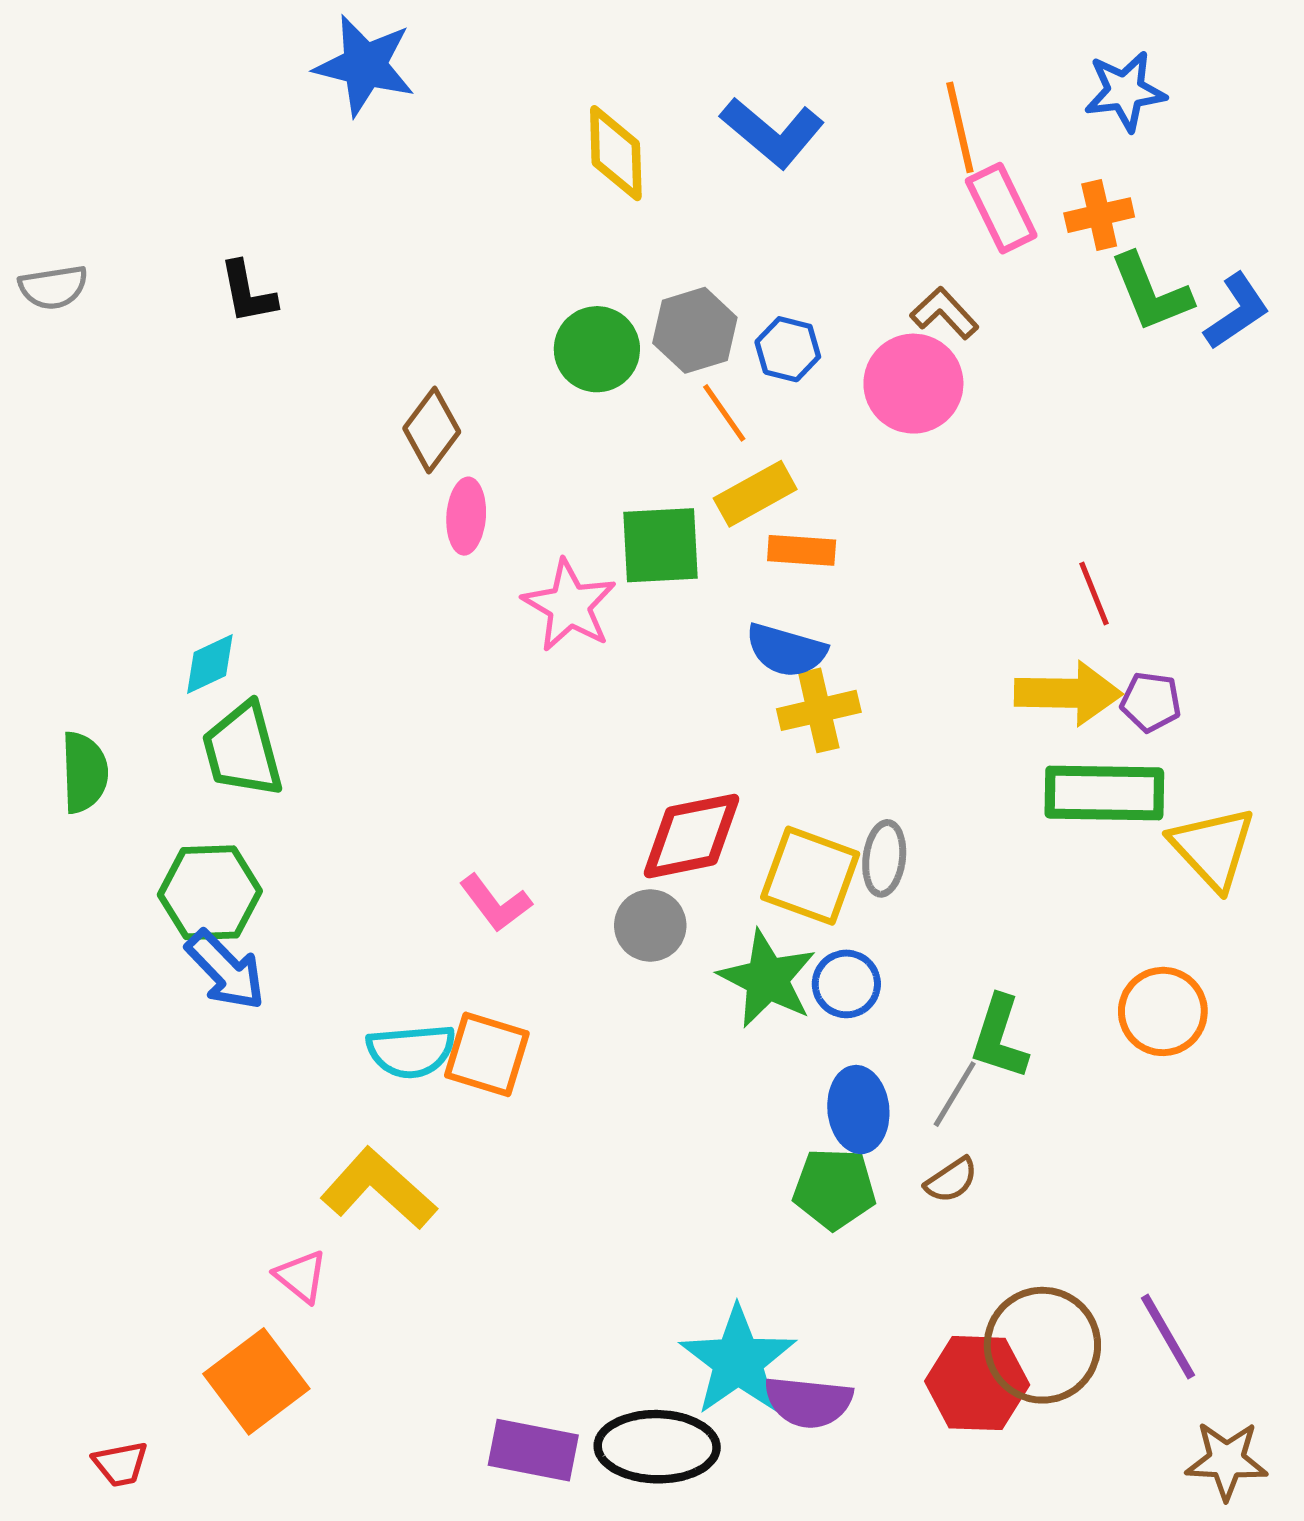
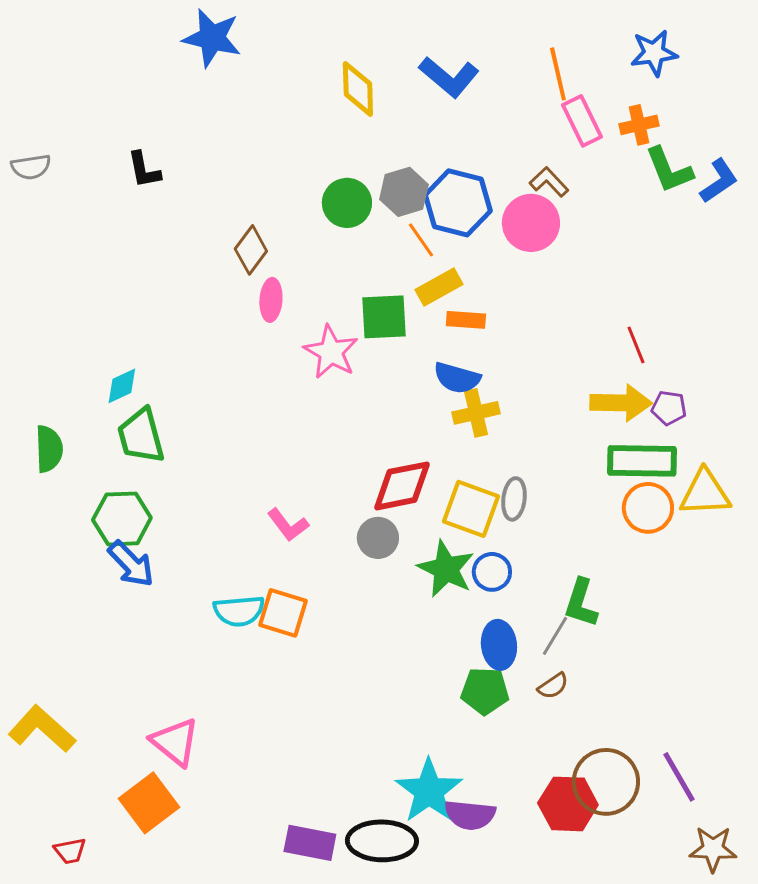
blue hexagon: (788, 349) -> (458, 203), size x1.8
yellow triangle: (1213, 848) -> (705, 493), turned -50
orange circle: (1163, 1011) -> (648, 508), moved
yellow L-shape: (378, 1189) -> (42, 729), moved
pink triangle: (301, 1276) -> (175, 742), size x1.6

